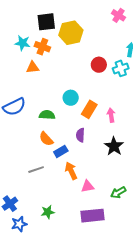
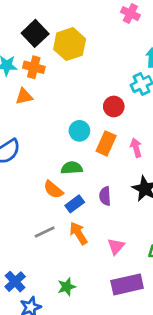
black square: (46, 22) -> (35, 33), turned -30
red circle: (99, 65) -> (114, 106), moved
green semicircle: (47, 115) -> (72, 168), moved
purple semicircle: (80, 135) -> (105, 196), moved
orange arrow: (71, 171) -> (78, 233), moved
pink triangle: (88, 186) -> (116, 246), turned -32

